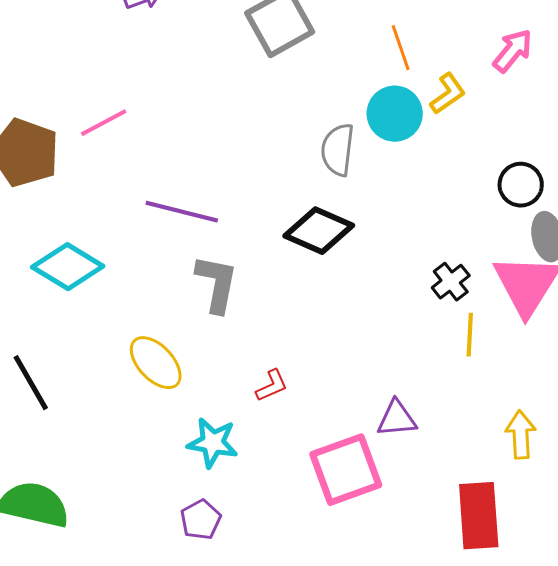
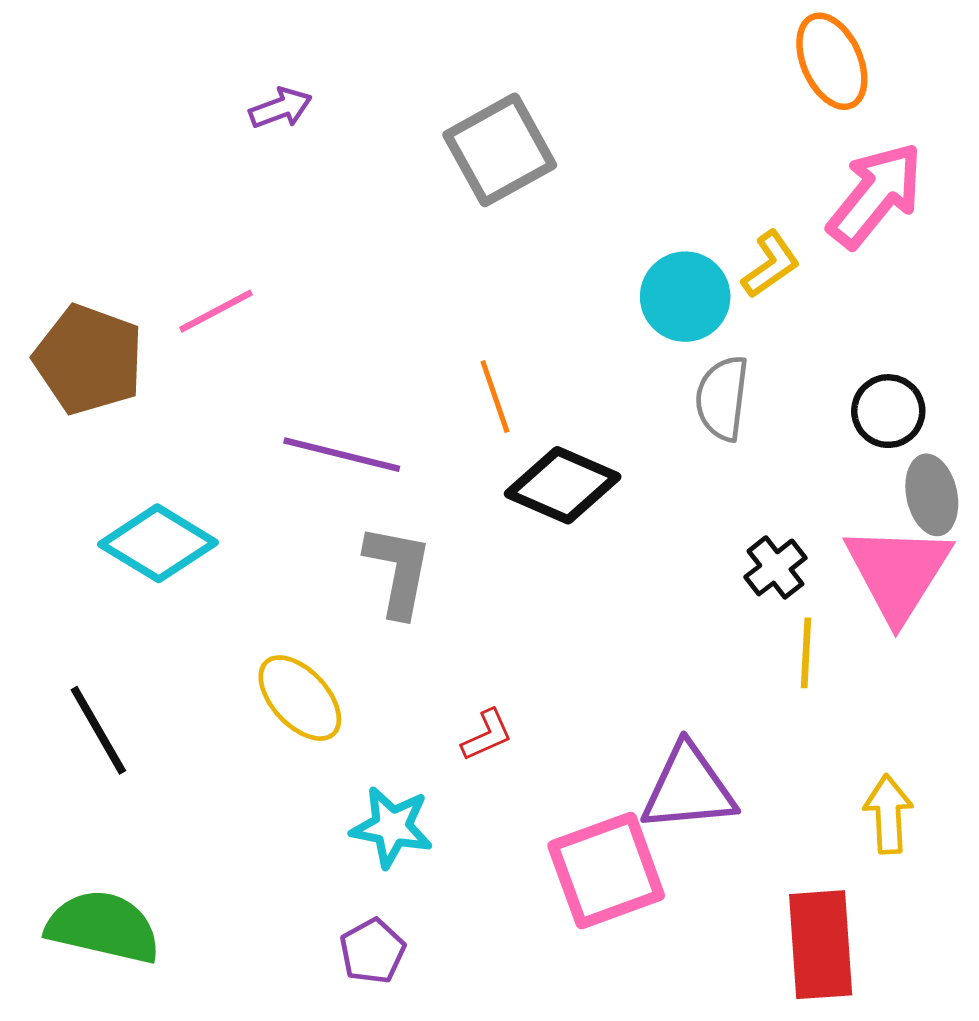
orange line: (401, 48) -> (495, 397), moved
pink arrow: (513, 51) -> (875, 195), size x1.5
gray semicircle: (338, 150) -> (722, 398), moved
purple triangle: (397, 419) -> (688, 788), size x1.5

